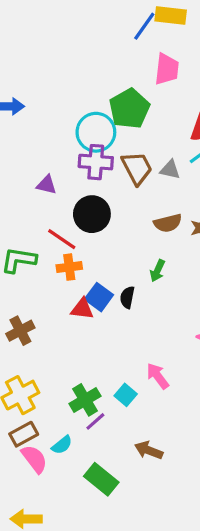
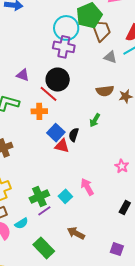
brown trapezoid: (137, 168) -> (101, 30), moved
purple triangle: (47, 185) -> (23, 75), moved
red line: (62, 239) -> (49, 94), moved
red triangle: (82, 309) -> (62, 146), moved

